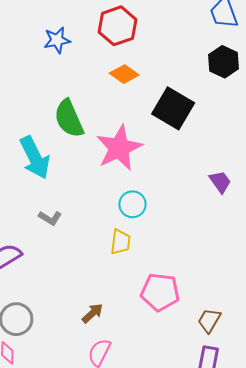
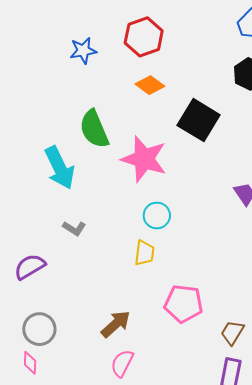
pink star: (119, 148) -> (144, 159), turned -30
brown arrow: (92, 313) -> (116, 324), size x1.4

